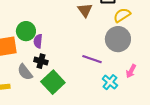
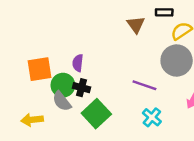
green circle: (26, 31) -> (63, 85), moved
cyan cross: (110, 82) -> (152, 117), moved

